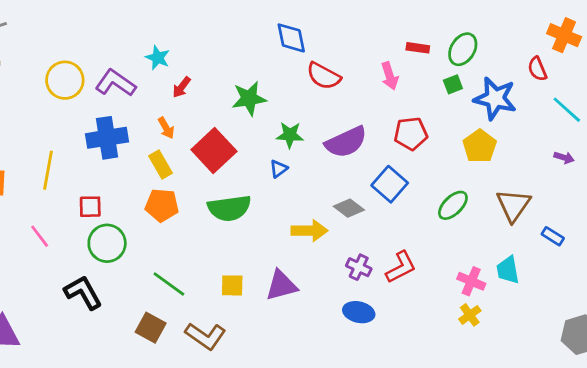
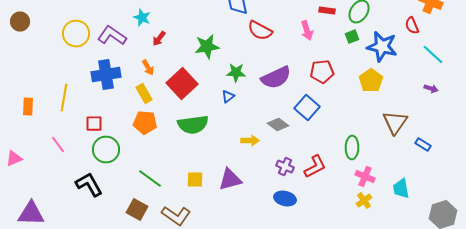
green ellipse: (453, 205) -> (352, 148), moved, turned -45
yellow arrow: (310, 231) -> (250, 141), size x0.7
cyan trapezoid: (508, 270) -> (401, 189), moved

